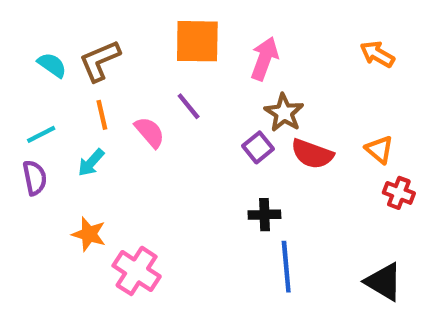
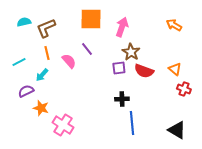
cyan semicircle: (52, 65) -> (24, 22), moved, turned -48
purple square: (258, 147) -> (119, 68), turned 32
purple semicircle: (35, 178) -> (26, 91), moved, turned -105

